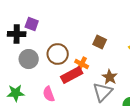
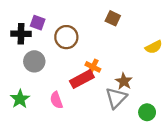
brown square: (100, 42) -> (113, 18), moved
brown circle: (58, 54) -> (66, 37), moved
green star: (16, 93) -> (20, 99), turned -30

